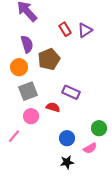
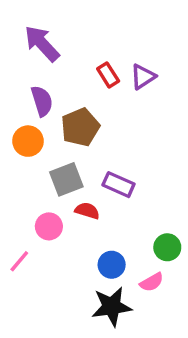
gray square: (28, 91) -> (66, 179), moved
black star: (67, 162) -> (112, 307), size x1.6

